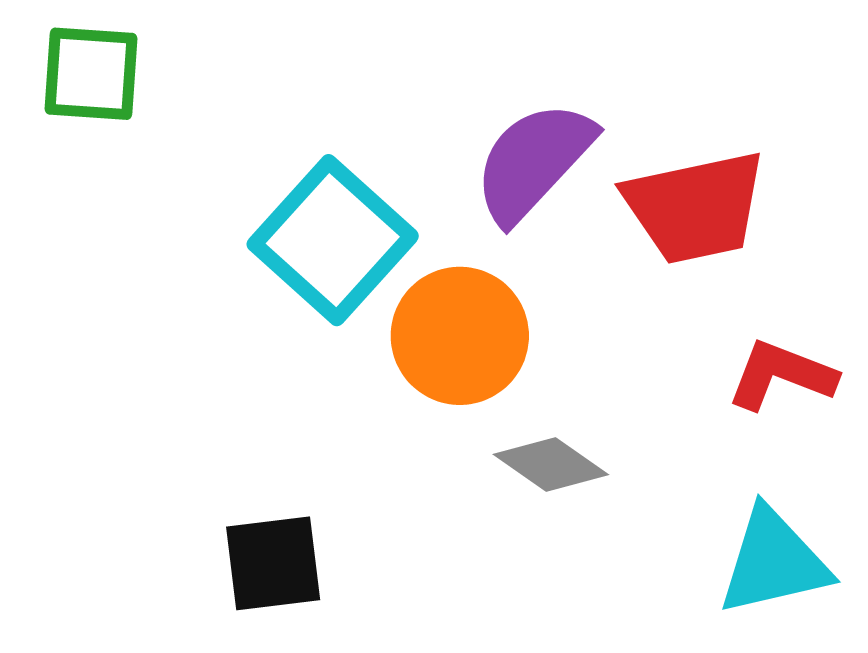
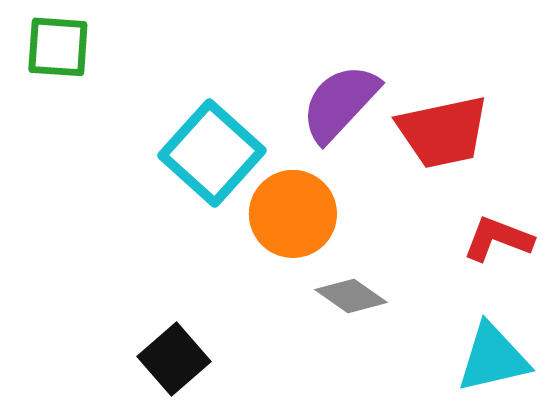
black square: (273, 563) -> (174, 359), turned -34

